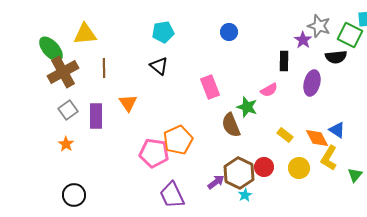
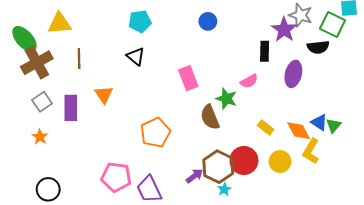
purple star: (303, 40) -> (284, 30), size x1.4
pink pentagon: (154, 153) -> (116, 177), moved
red circle: (264, 167) -> (244, 160), size x1.4
green triangle: (355, 175) -> (334, 125), moved

